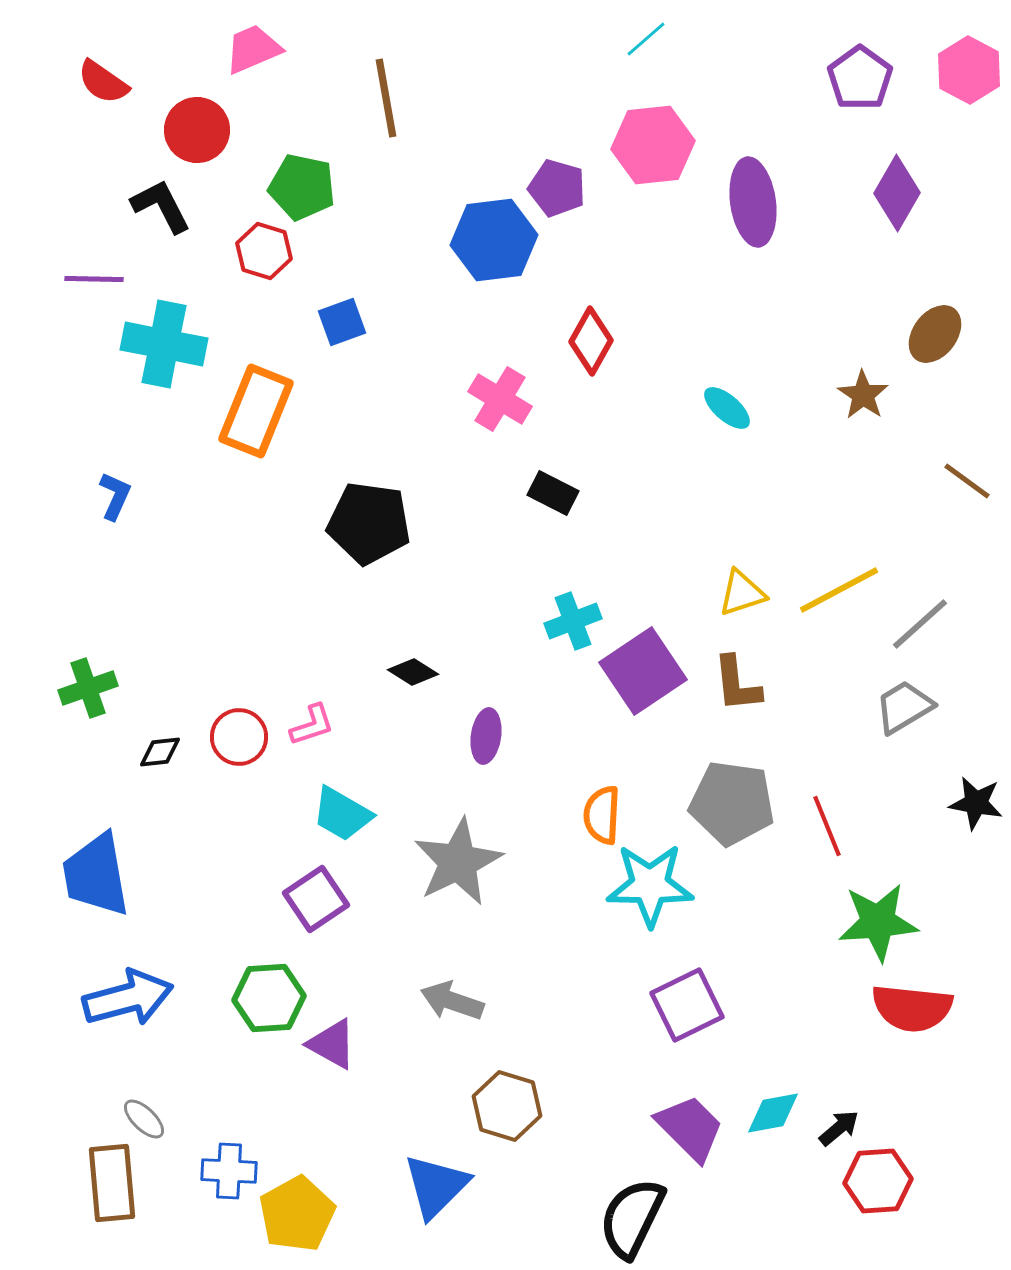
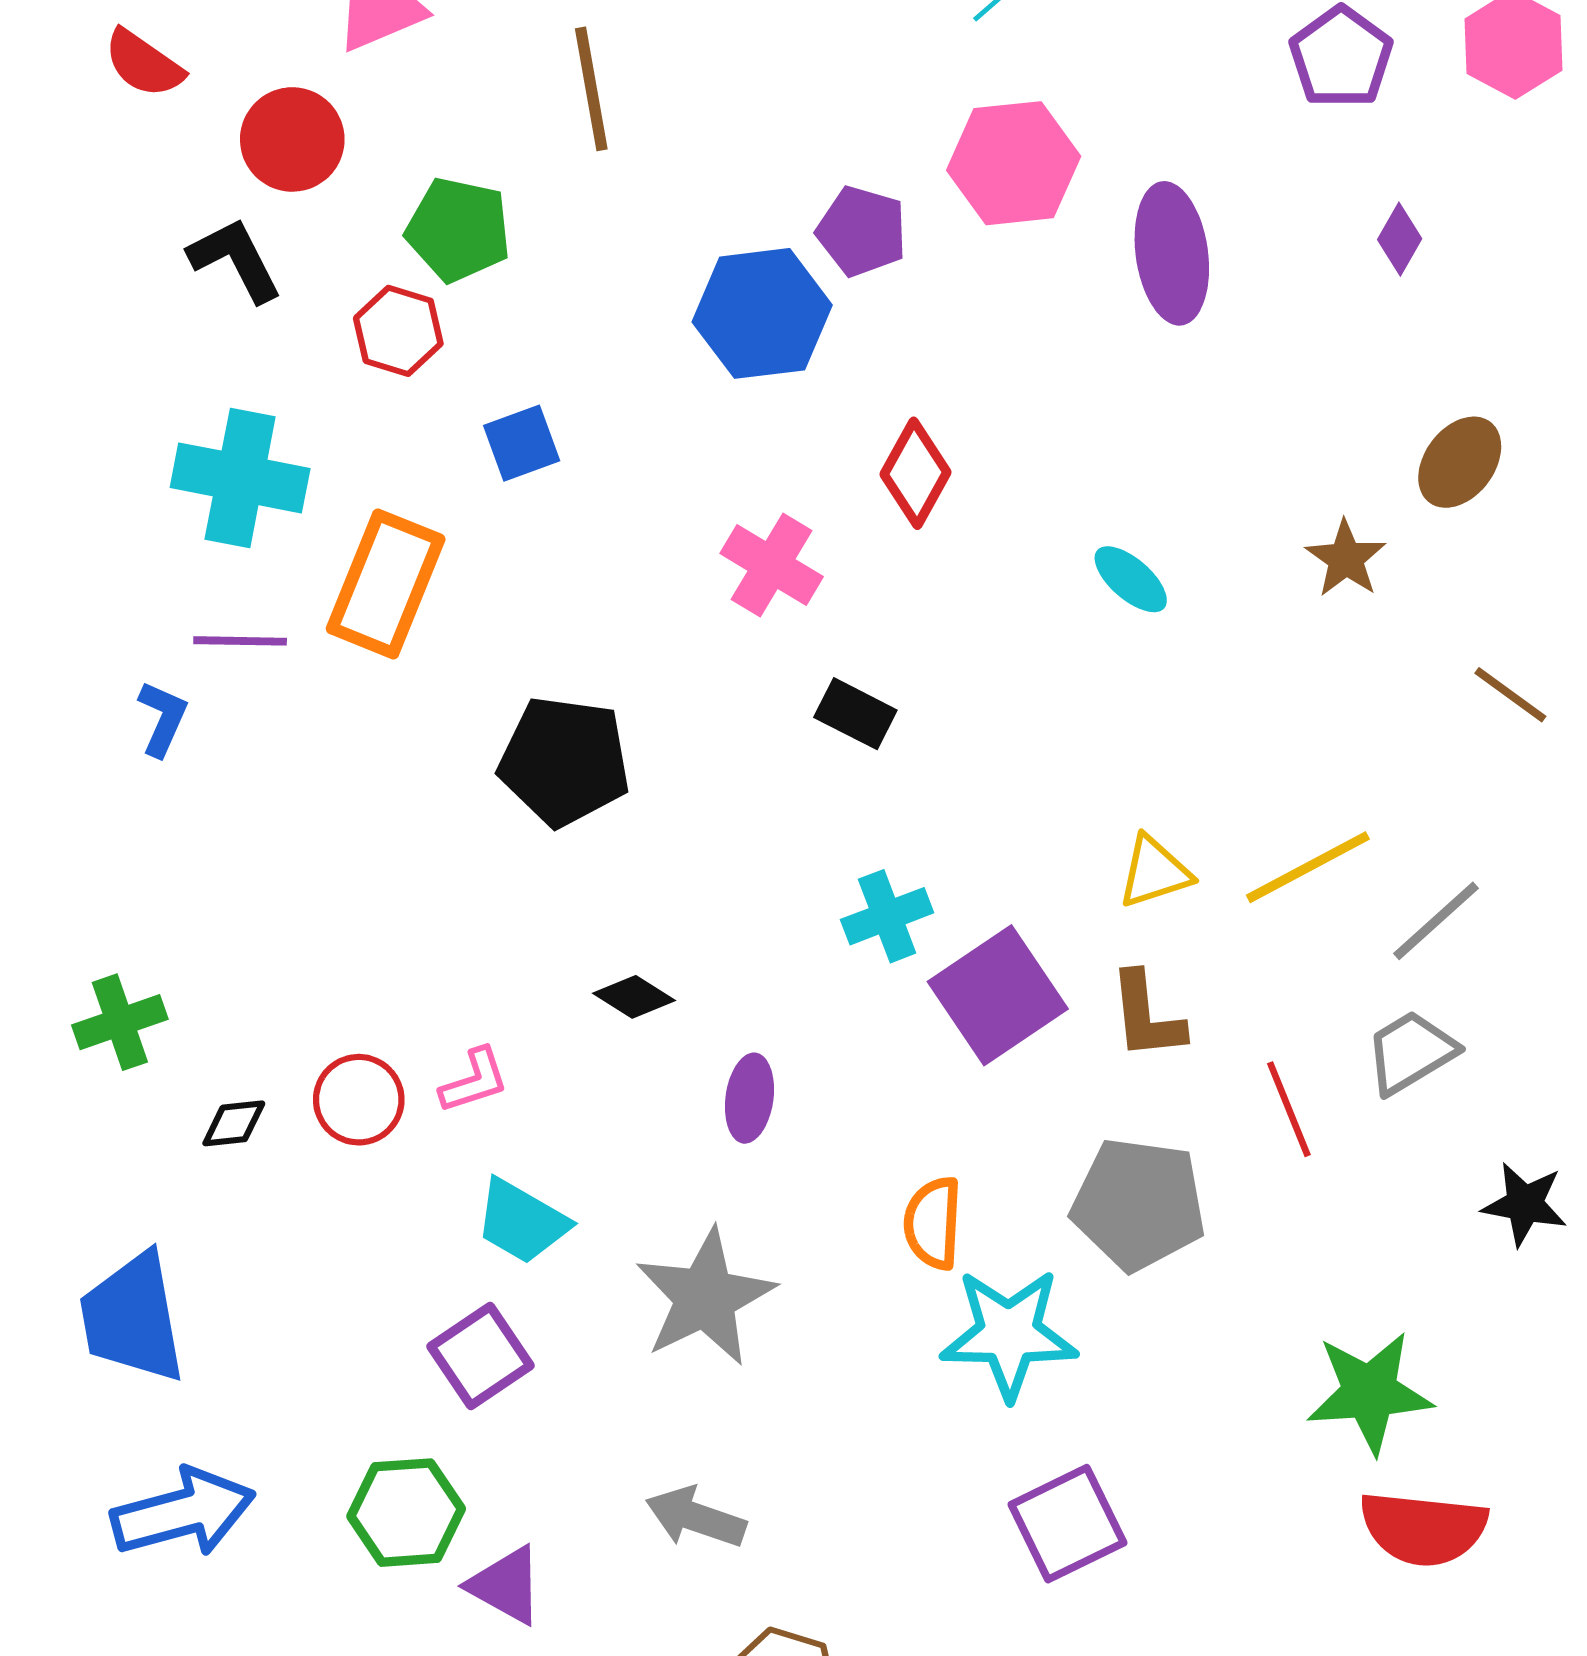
purple diamond: (897, 193) -> (1400, 239), size x0.6
purple line: (94, 279) -> (240, 641), moved
red line: (827, 826) -> (1289, 1109), moved

